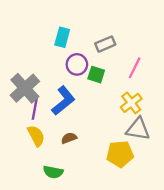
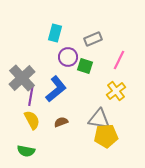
gray triangle: (138, 129) -> (99, 119), moved
green semicircle: (53, 172) -> (26, 151), moved

